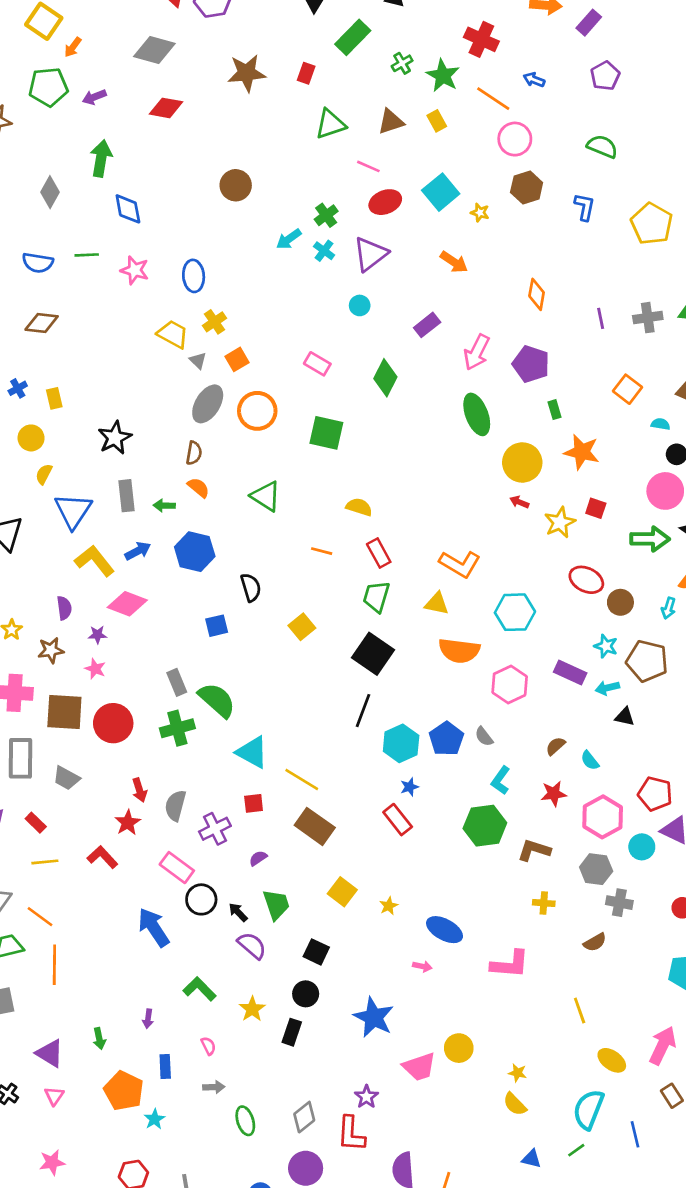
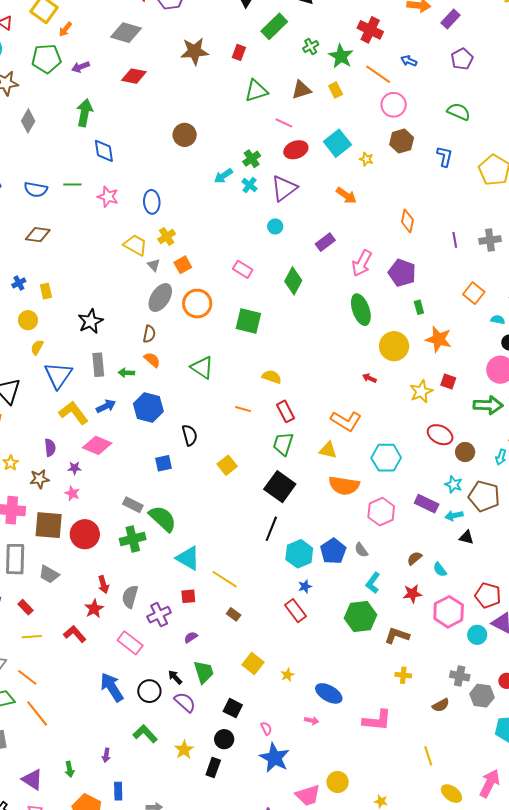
gray diamond: (50, 192) -> (28, 121), moved
red arrow: (519, 502) -> (369, 378), moved
gray rectangle: (177, 682) -> (133, 505), turned -42
brown rectangle: (315, 826) -> (234, 614), size x0.5
gray hexagon: (596, 869) -> (482, 696), moved
black circle: (201, 899) -> (149, 691), moved
orange line: (54, 965) -> (37, 714), turned -40
pink semicircle: (208, 1046) -> (266, 729), moved

